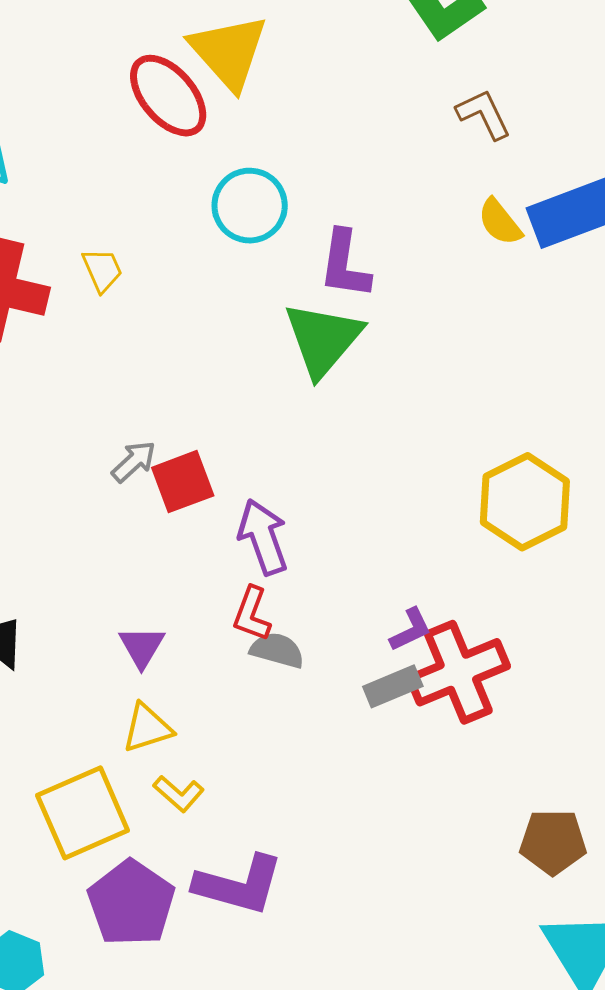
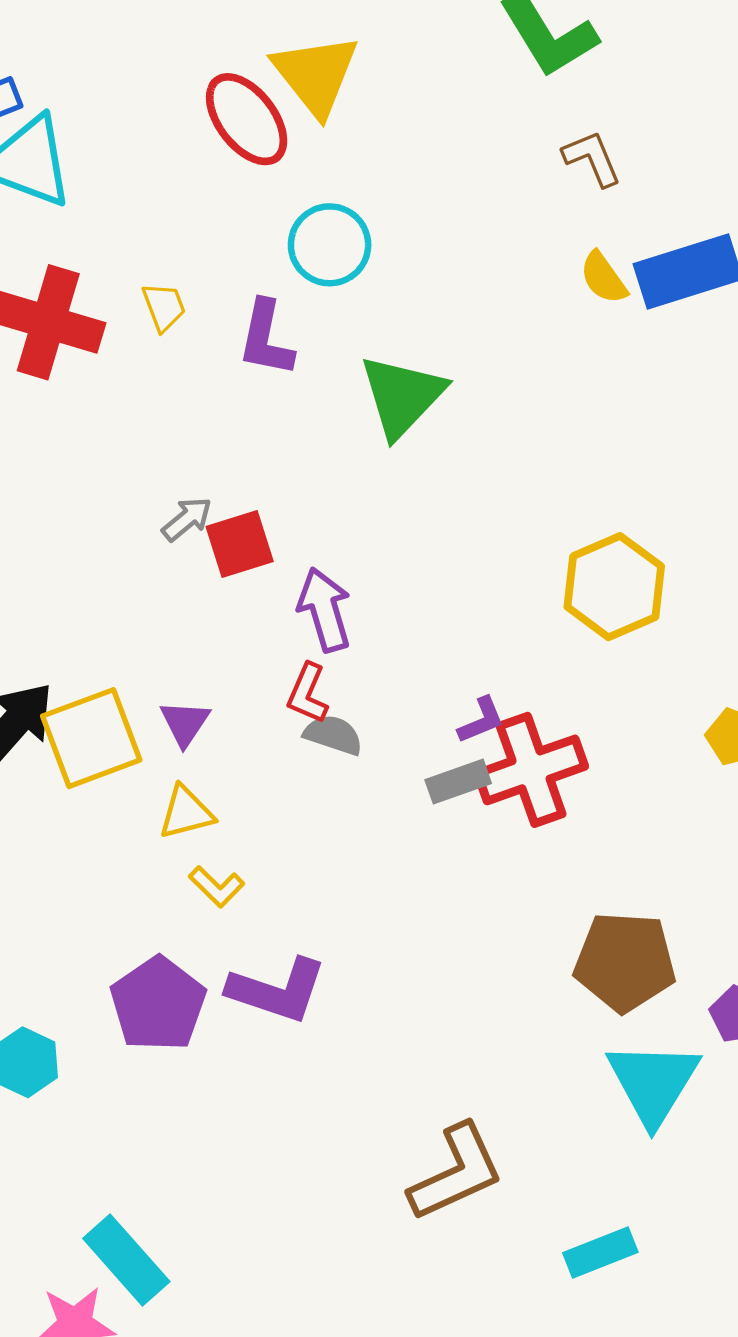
purple L-shape: (345, 264) -> (266, 338), moved
yellow square: (83, 813) -> (91, 738), moved
brown pentagon: (553, 842) -> (625, 962), size x1.4

